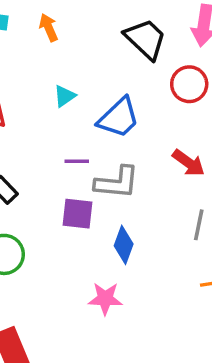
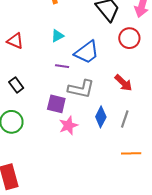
purple line: (77, 161) -> (62, 66), moved
blue diamond: (124, 245) -> (101, 117), moved
pink star: (105, 299) -> (68, 125), moved, turned -30

